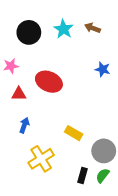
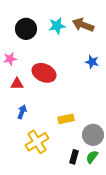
brown arrow: (93, 28) -> (83, 25), size x1.5
cyan star: (63, 29) -> (57, 26), turned 30
yellow rectangle: (74, 133) -> (66, 119), turned -42

